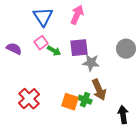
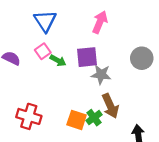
pink arrow: (77, 15) -> (100, 22), moved
red cross: (29, 99) -> (29, 116), turned -30
green cross: (85, 100) -> (94, 118), turned 32

